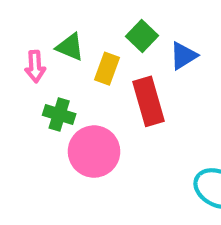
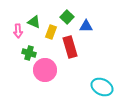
blue triangle: (183, 56) -> (86, 26), turned 32

